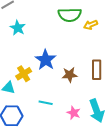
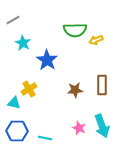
blue star: (46, 60) -> (47, 60), moved
cyan line: (46, 103) -> (45, 138), moved

